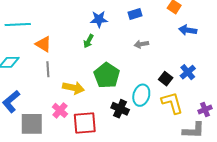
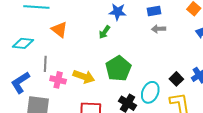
gray arrow: (141, 44) -> (158, 29), moved
gray line: (48, 69) -> (45, 64), moved
pink cross: (60, 110) -> (58, 80), moved, turned -35

